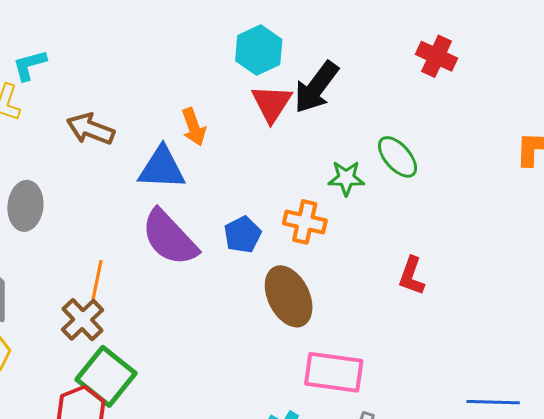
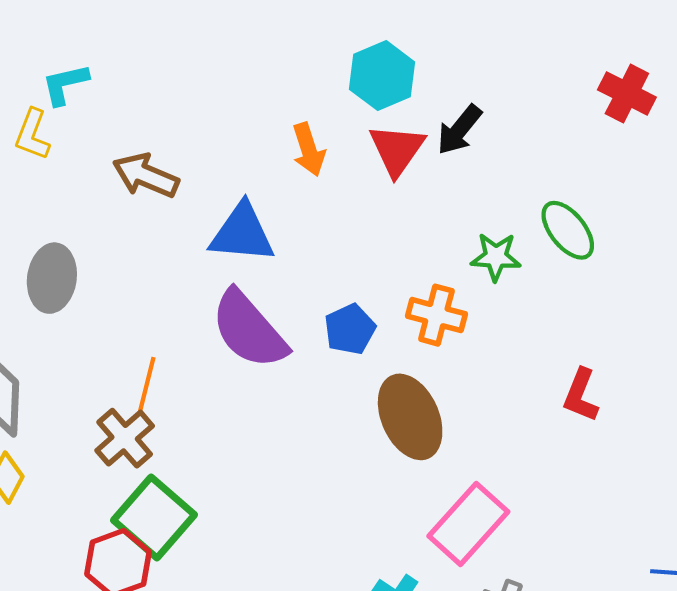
black arrow: (316, 87) -> (459, 130), size x0.7
orange arrow: (194, 127) -> (309, 150), moved
pink rectangle: (334, 372) -> (468, 524), turned -58

